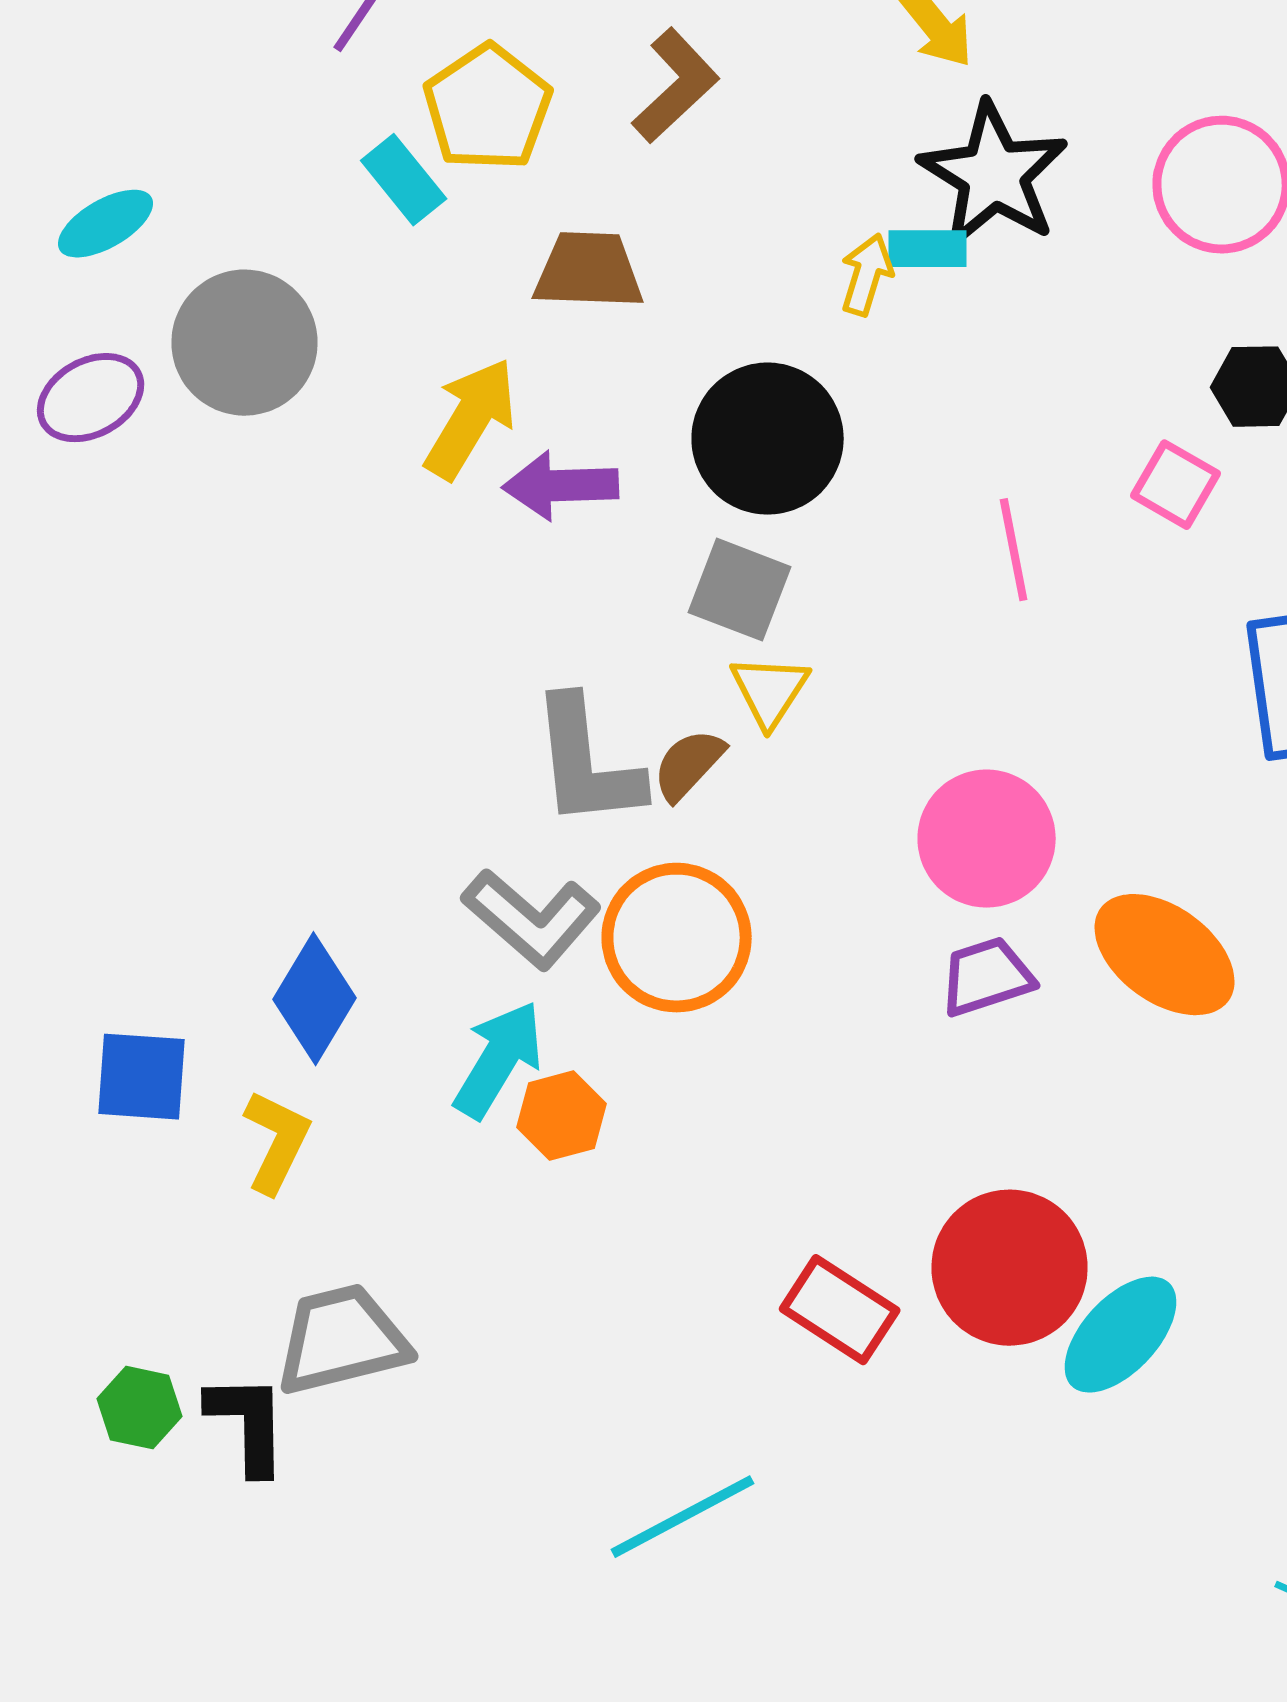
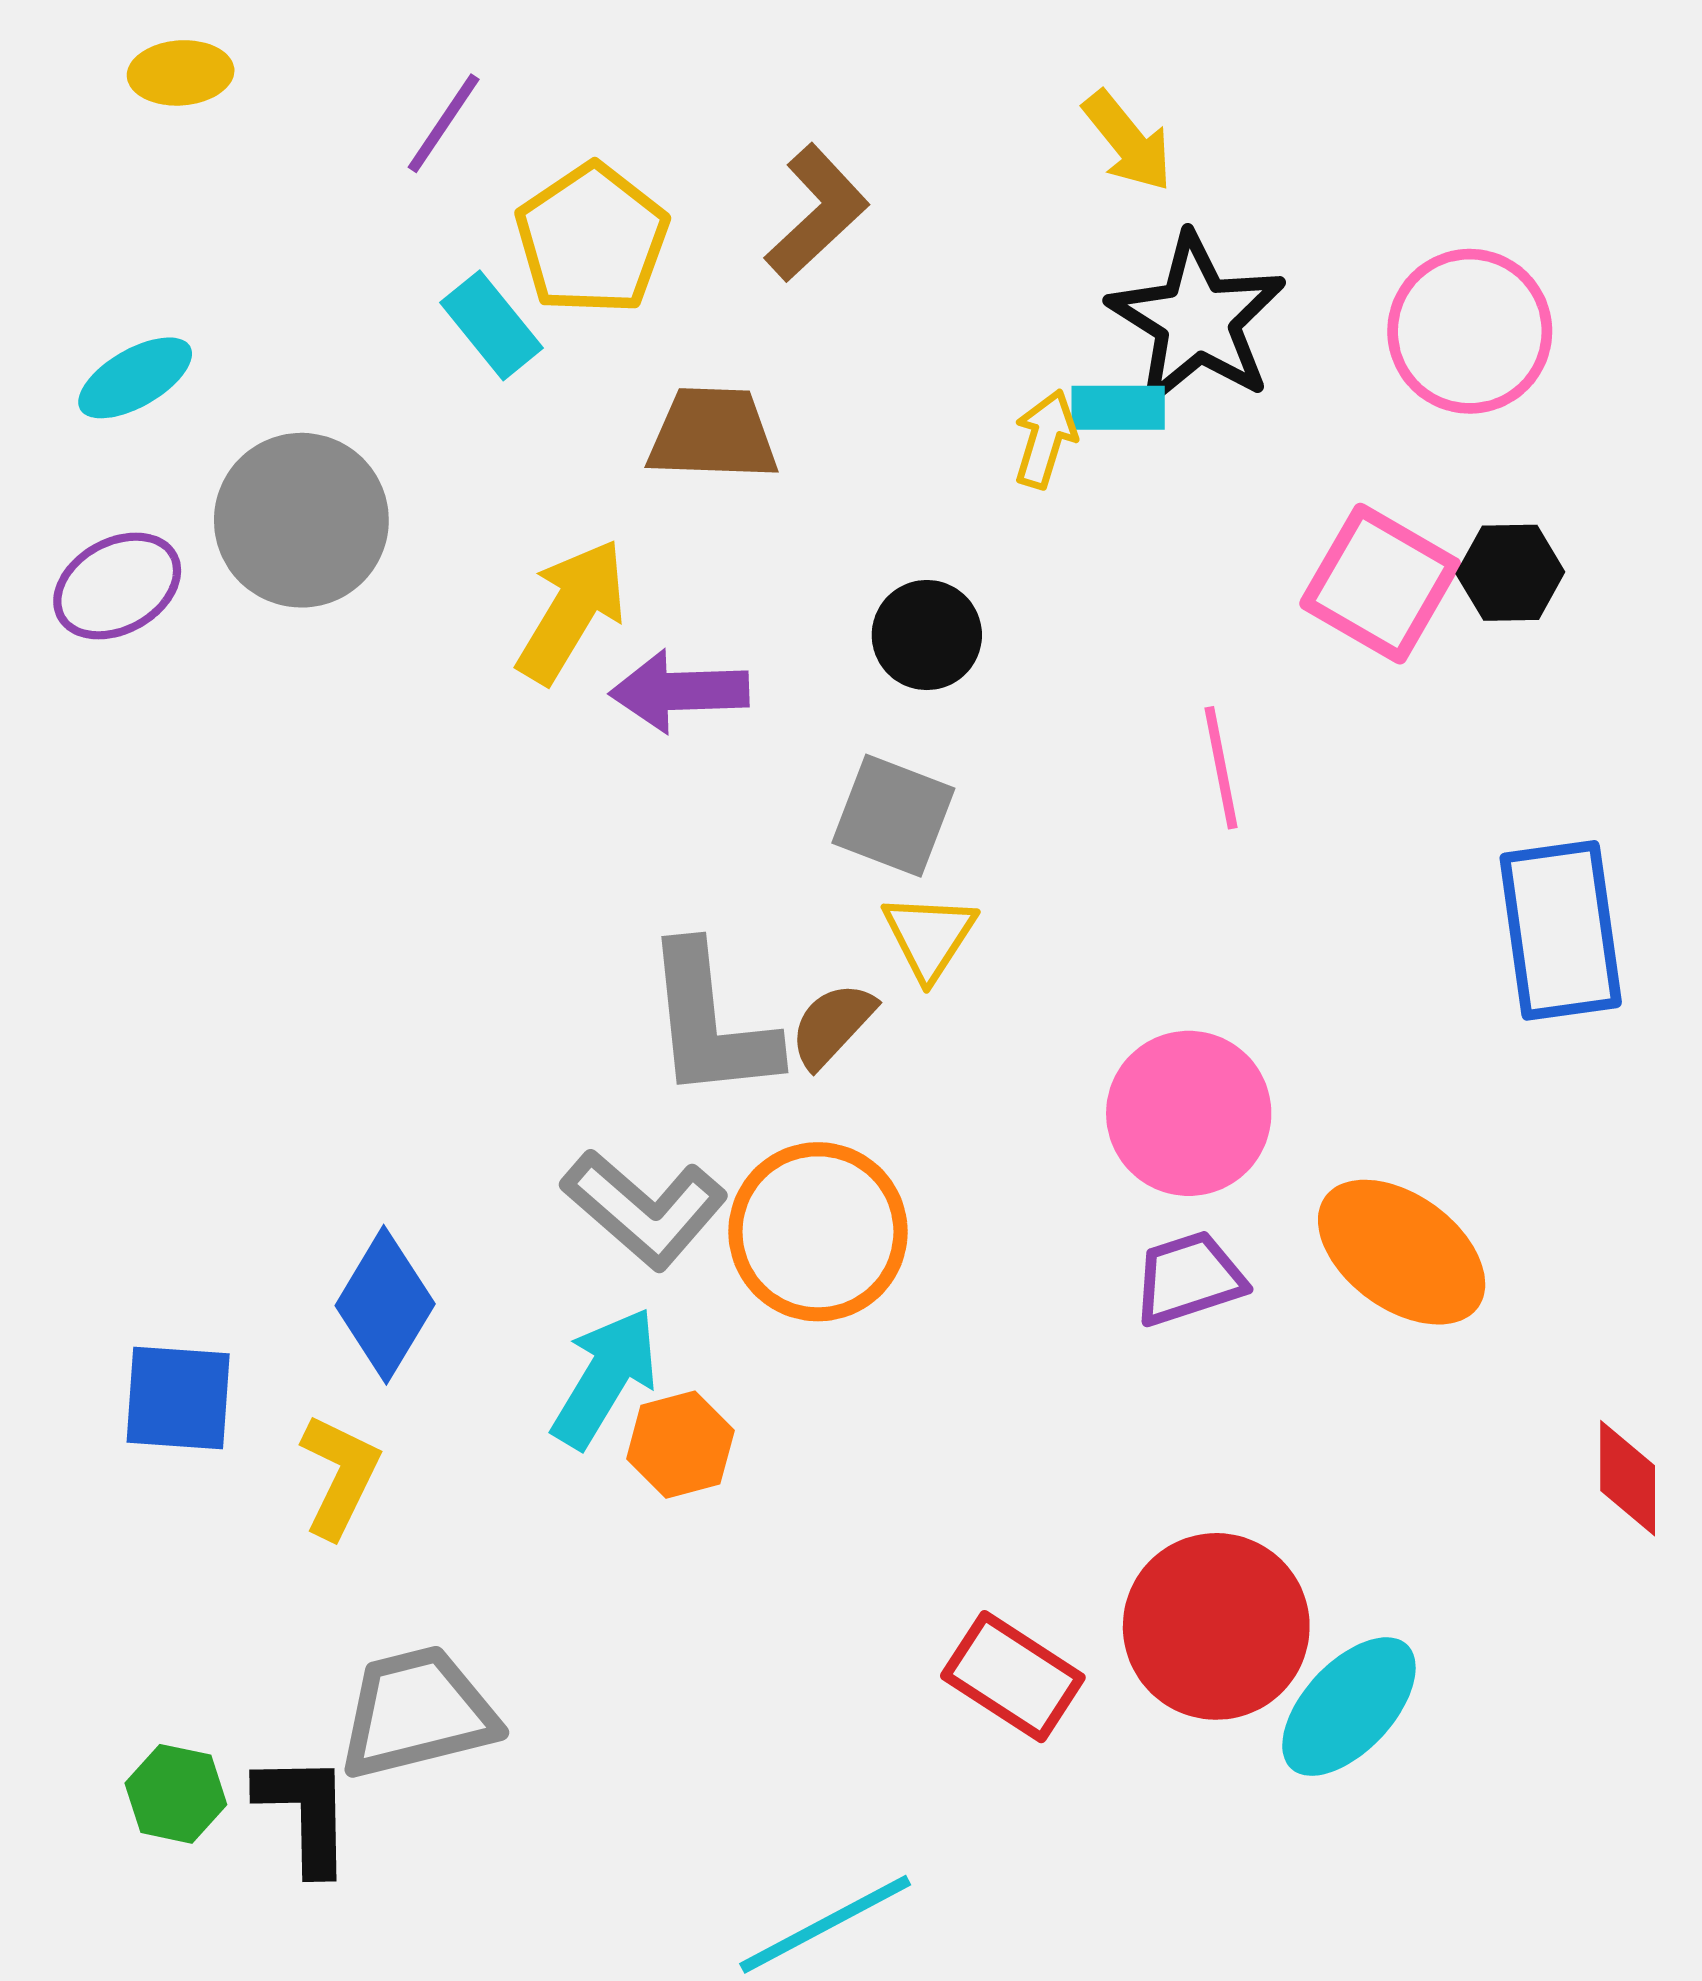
black circle: (768, 439) -> (927, 635), size x0.6
pink square: (1176, 485) -> (1380, 584), moved, size x1.5

